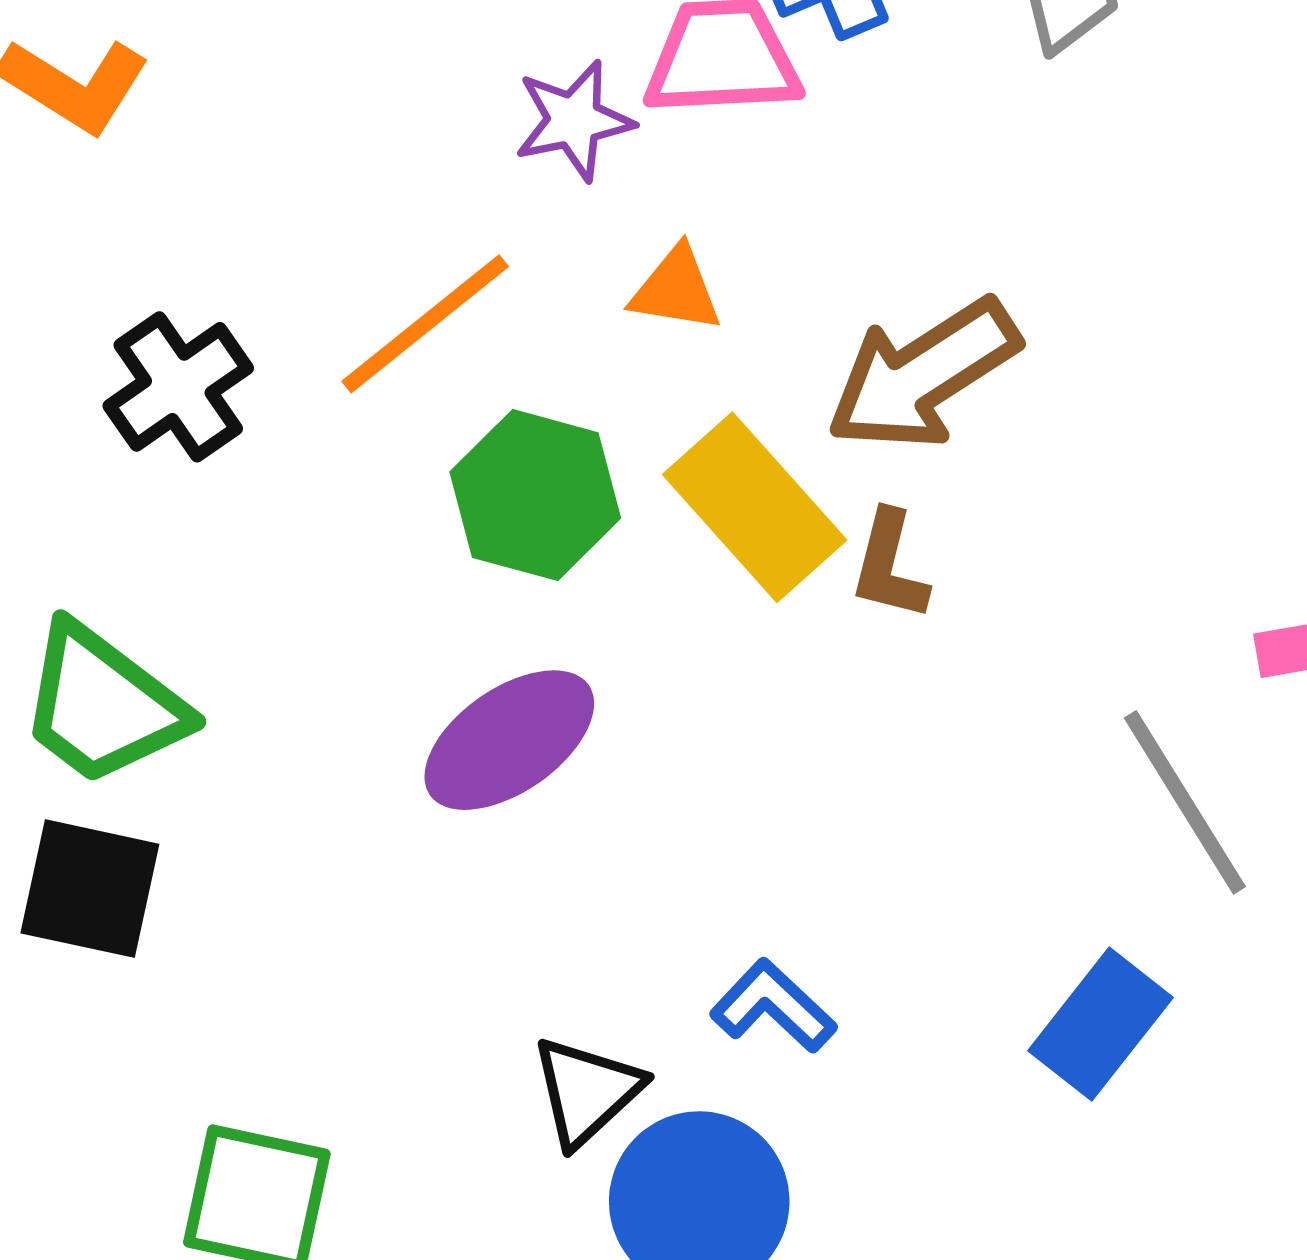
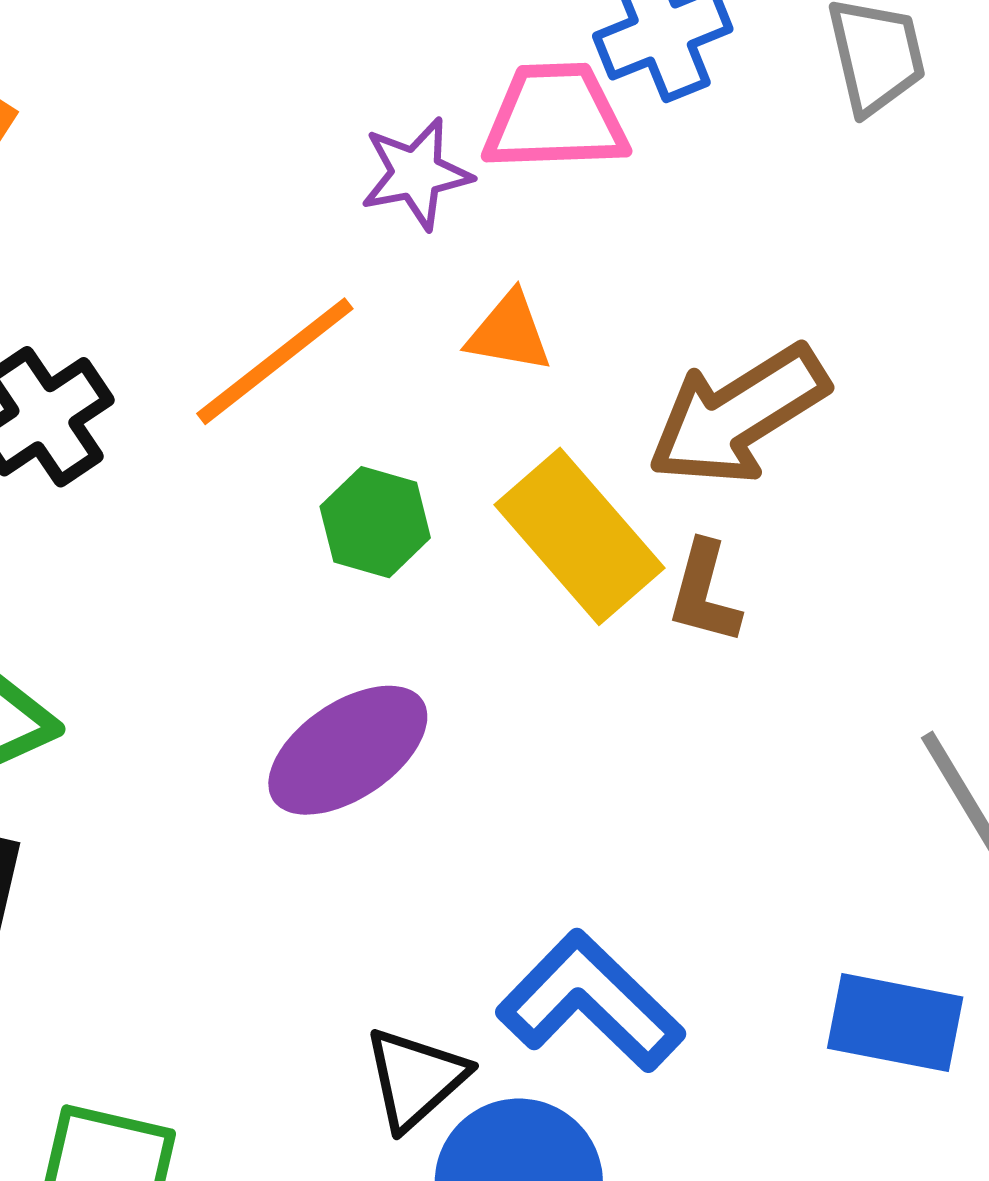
green hexagon: (535, 495) -> (375, 522), size x0.7
blue L-shape: (773, 1006) -> (590, 1002), size x1.6
blue rectangle: (1101, 1024) -> (895, 1023), turned 62

